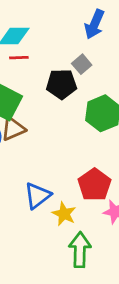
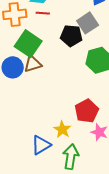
gray square: (82, 64) -> (88, 23), size x1.5
blue triangle: (37, 196) -> (41, 145), moved

